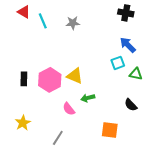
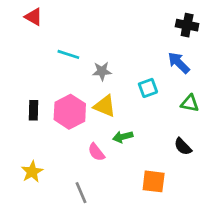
black cross: (126, 13) -> (187, 25), moved
cyan line: (43, 21) -> (68, 54), moved, turned -49
gray star: (73, 23) -> (102, 71), moved
cyan square: (118, 63) -> (148, 88), moved
gray line: (58, 138) -> (81, 193), turned -56

